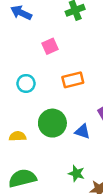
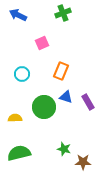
orange rectangle: (73, 80) -> (61, 71), turned -54
blue triangle: (82, 131) -> (66, 97), moved

